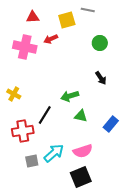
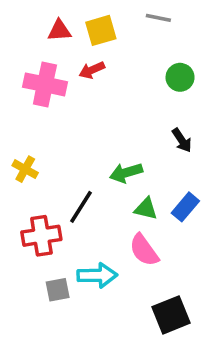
yellow square: (67, 20) -> (101, 30), moved
blue rectangle: (111, 124) -> (185, 207), moved
pink semicircle: (83, 151) -> (144, 250), moved, turned 72
cyan arrow: (54, 153) -> (97, 275), turned 40
black square: (81, 177) -> (171, 315), moved

